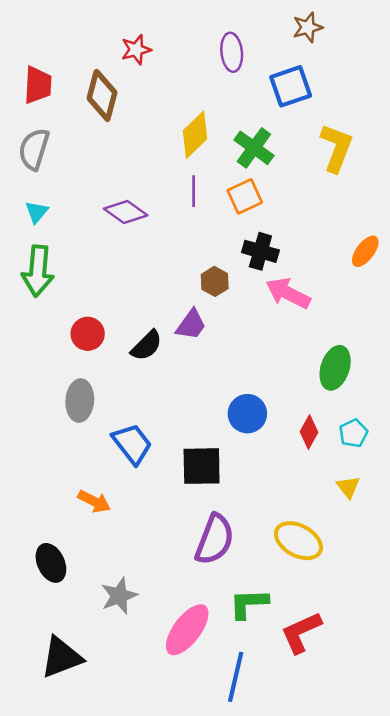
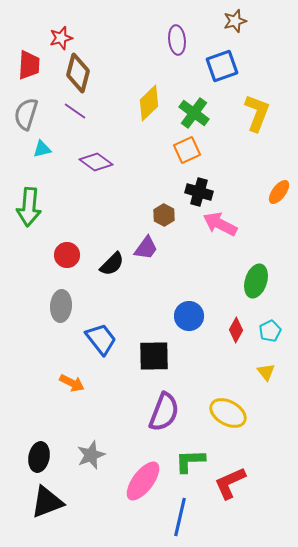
red star: (136, 50) -> (61, 38), moved
purple line: (194, 191) -> (75, 111), moved, turned -55
cyan triangle: (37, 212) -> (42, 149), moved, turned 36
black ellipse: (51, 563) -> (39, 457), moved, turned 36

